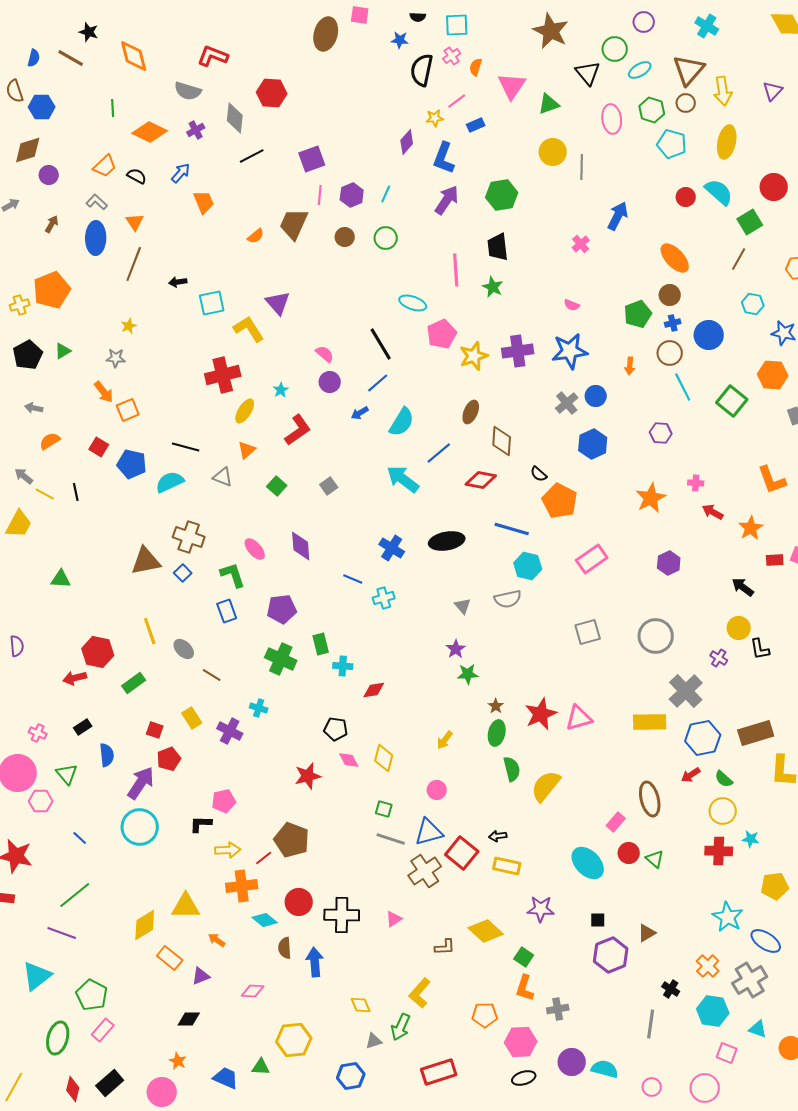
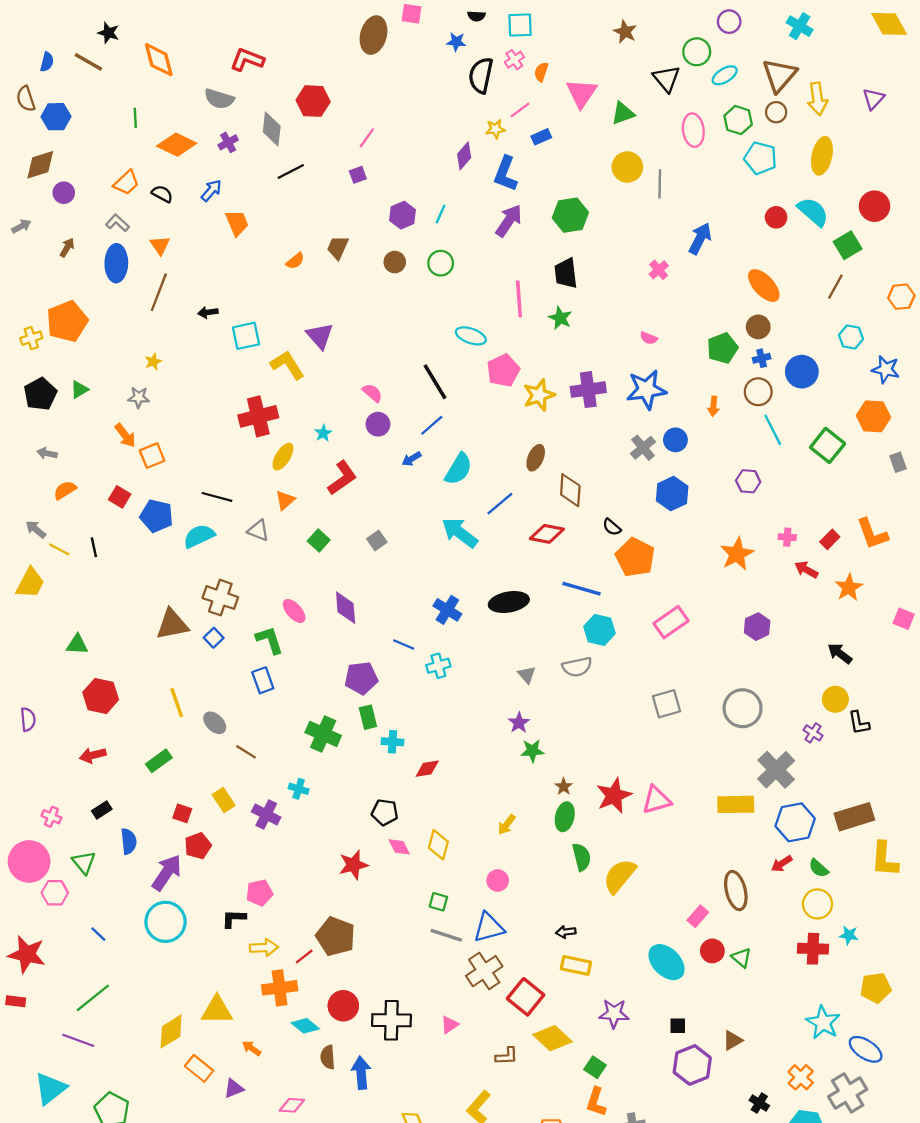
brown star: (551, 31) -> (625, 32), size x0.6
purple square: (312, 159) -> (358, 175), size x0.6
pink line: (320, 195) -> (367, 138), moved, turned 30
brown trapezoid: (294, 224) -> (338, 248), size x0.7
red rectangle: (775, 560) -> (830, 539), moved, turned -42
purple pentagon: (282, 609) -> (361, 678), moved
red hexagon: (98, 652) -> (101, 696), moved
red square: (462, 853) -> (526, 997), moved

